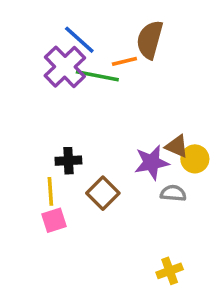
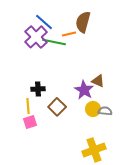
yellow circle: (195, 159) -> (93, 109), moved
purple star: (152, 163) -> (84, 90), turned -30
gray semicircle: (173, 193) -> (105, 111), moved
yellow cross: (170, 271) -> (94, 150), size x1.6

